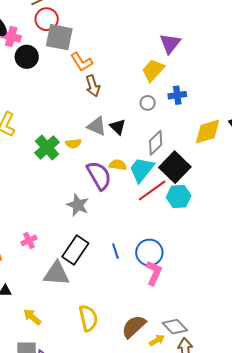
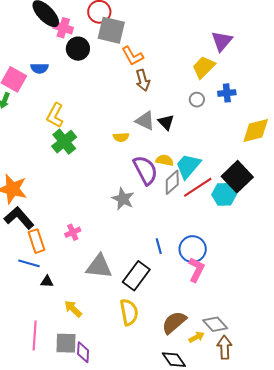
gray diamond: (156, 143) -> (172, 182), moved
green cross: (47, 148) -> (64, 142), moved
black square: (175, 167) -> (237, 177), moved
black rectangle: (75, 250) -> (136, 276), moved

